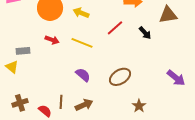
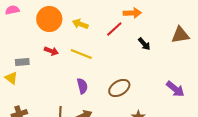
brown triangle: (168, 15) -> (180, 35), moved
red line: (115, 28) -> (114, 29), moved
purple semicircle: (83, 75) -> (82, 86), turned 35

